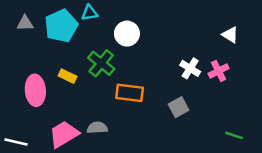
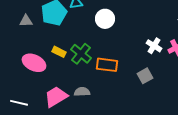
gray triangle: (25, 23) -> (26, 21), moved
green cross: (101, 63) -> (81, 54), moved
pink ellipse: (35, 90) -> (34, 63), turned -60

